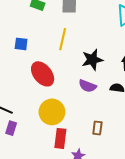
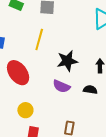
yellow circle: (52, 112) -> (25, 110), size x0.6

